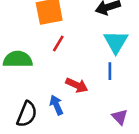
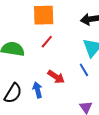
blue line: (110, 71) -> (84, 70), turned -40

